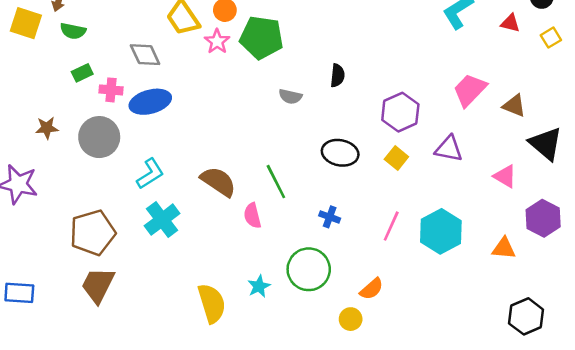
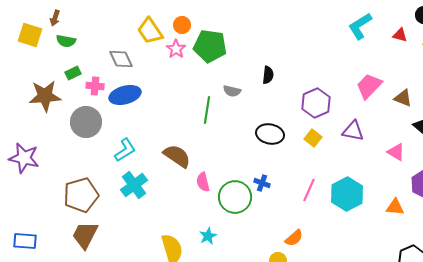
brown star: (47, 128) -> (45, 96), moved, size x1.8
green line: (276, 182) -> (207, 110), moved, turned 36
green circle: (309, 269) -> (235, 197), moved

